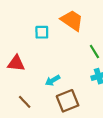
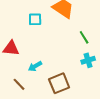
cyan arrow: (53, 80) -> (35, 66), moved

